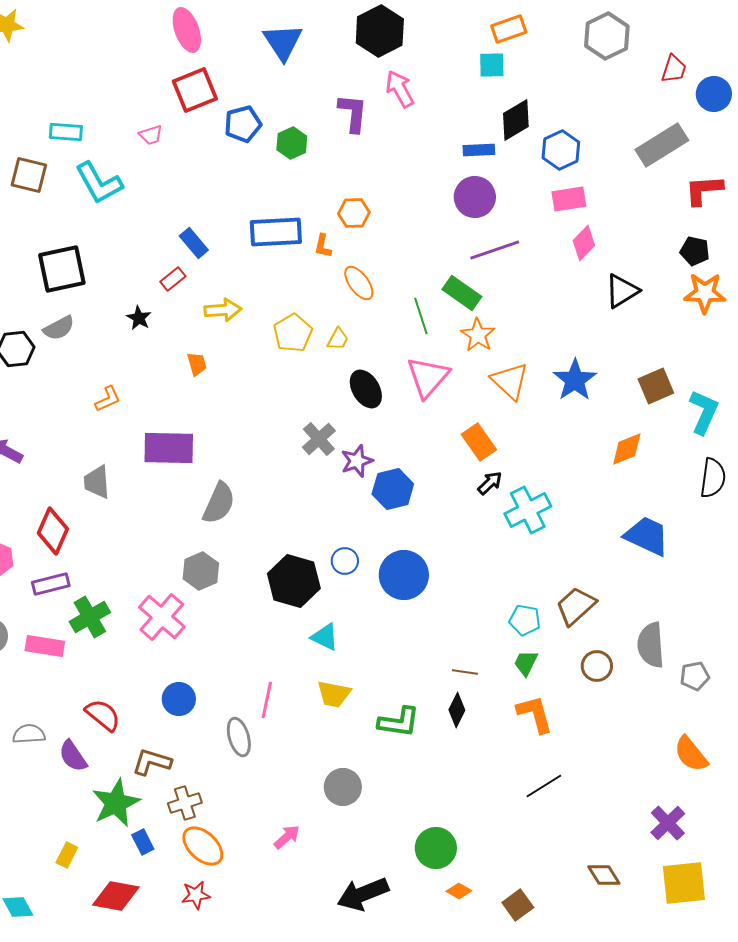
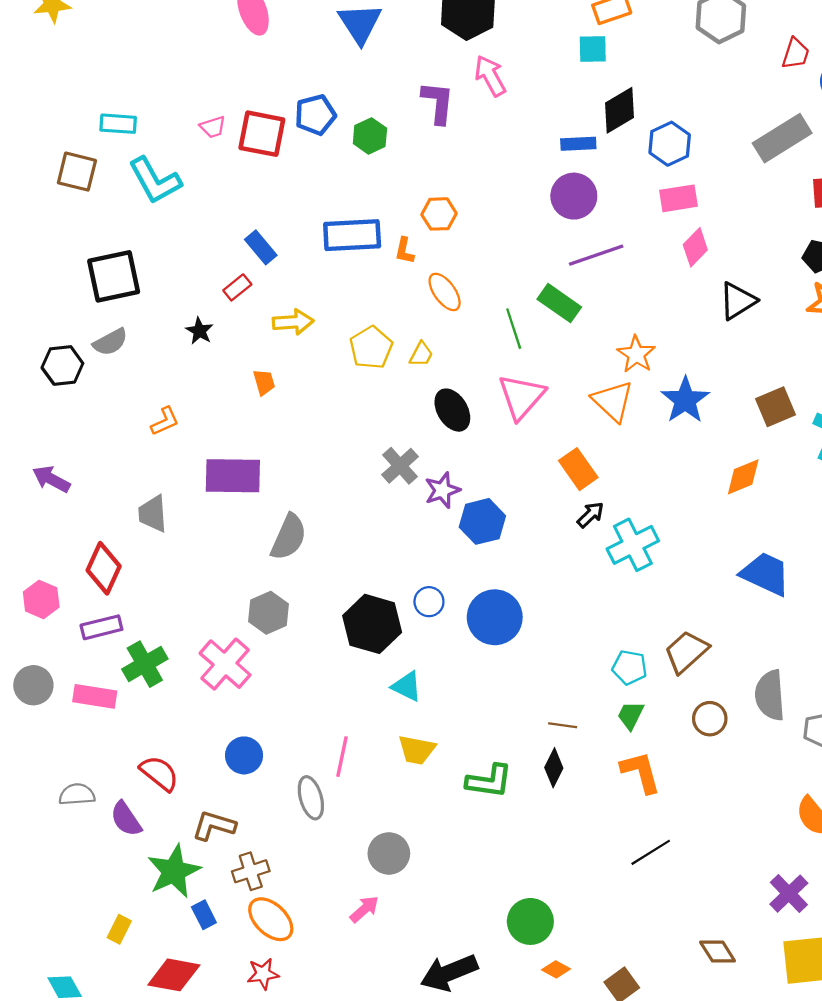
red square: (195, 90) -> (262, 134), moved, turned 33
orange star: (478, 335) -> (636, 354), moved
gray circle: (343, 787) -> (389, 853), moved

